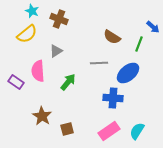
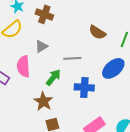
gray line: (99, 63) -> (72, 58), moved
blue cross: (113, 98) -> (84, 87), moved
brown star: (42, 116) -> (43, 101), moved

